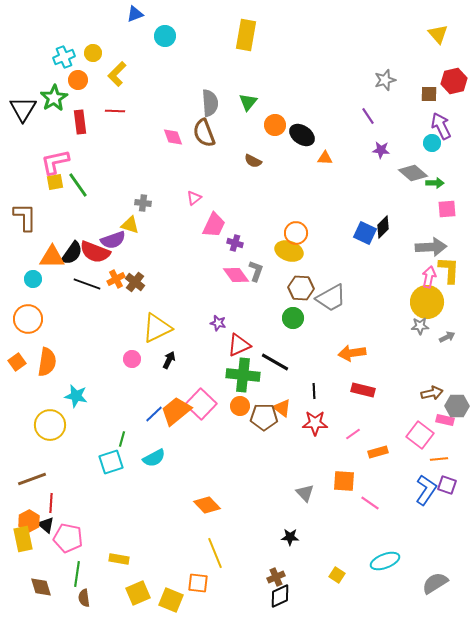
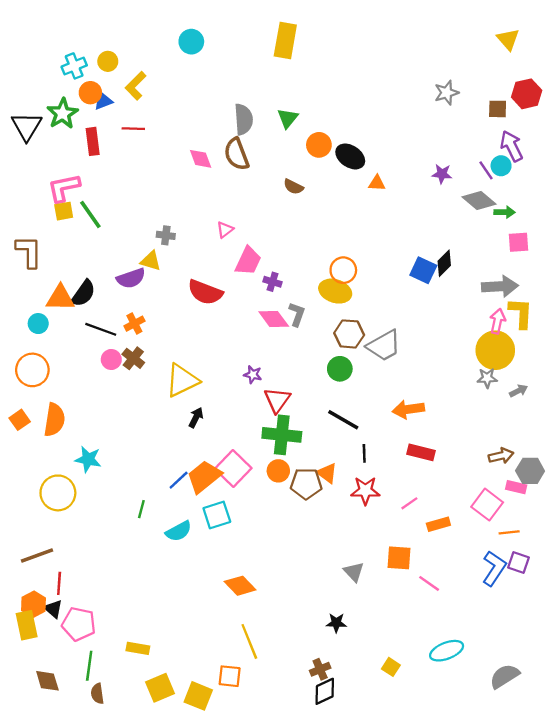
blue triangle: (135, 14) -> (103, 101), moved
purple line: (368, 116) -> (486, 170), moved
red semicircle: (95, 252) -> (205, 292), moved
brown cross: (135, 282) -> (133, 358), moved
red triangle: (239, 345) -> (277, 400), turned -30
pink circle: (132, 359) -> (111, 360), moved
black line: (275, 362) -> (343, 420), moved
cyan square: (111, 462) -> (217, 515), moved

